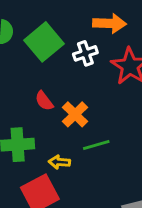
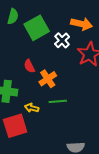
white cross: (85, 53) -> (62, 40), turned -35

